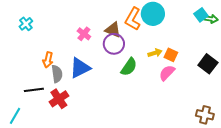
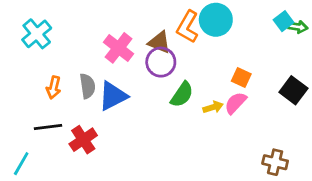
cyan cross: (26, 24) -> (37, 34), size x1.5
pink cross: (84, 34) -> (118, 48), size x1.5
yellow arrow: (155, 53) -> (213, 107), moved
orange arrow: (48, 60) -> (54, 87), moved
gray semicircle: (57, 74) -> (87, 86), moved
brown cross: (205, 115) -> (275, 162), moved

